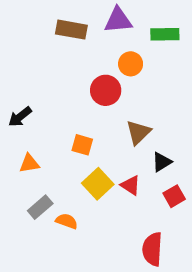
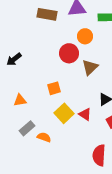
black arrow: (20, 117) -> (14, 59), moved
brown triangle: (138, 132) -> (90, 67), moved
orange square: (82, 145) -> (54, 88), turned -32

